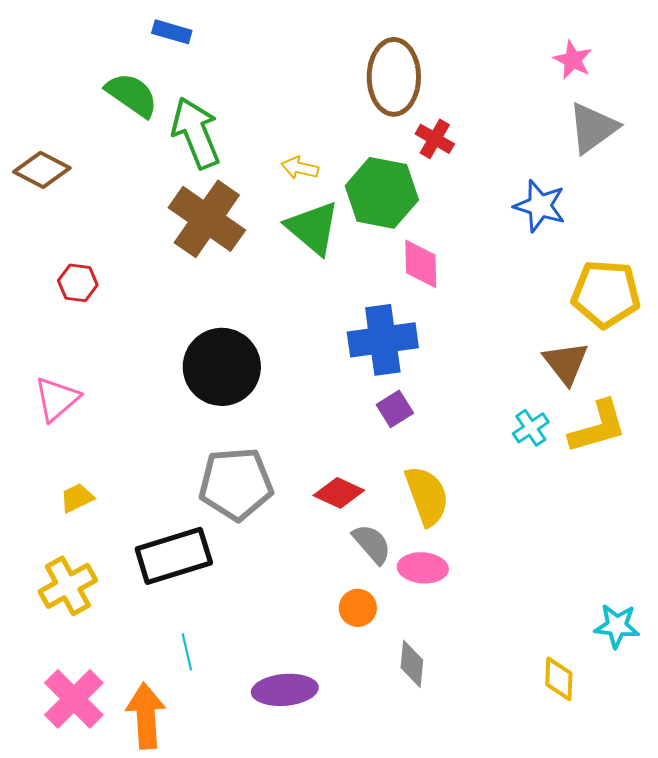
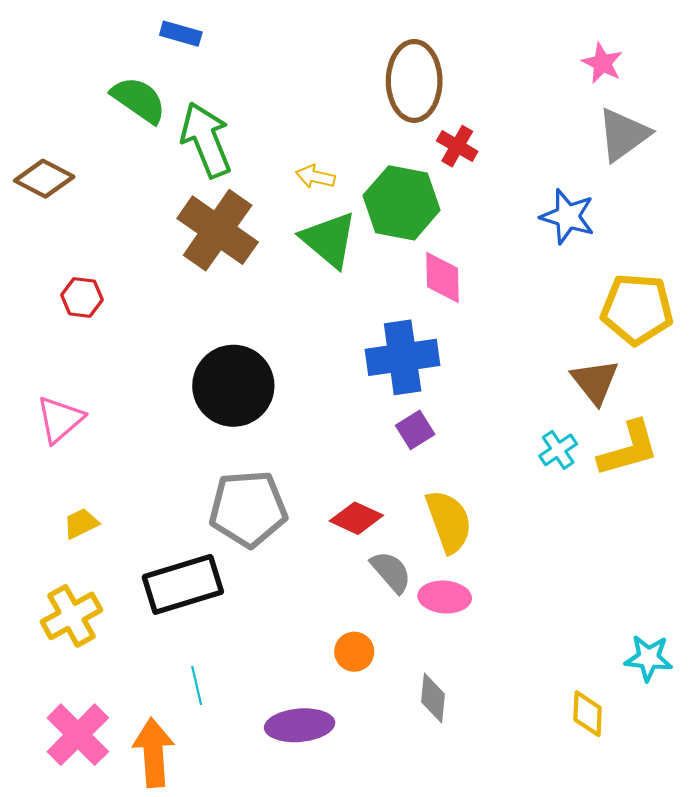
orange circle: (358, 608) -> (354, 652), moved

